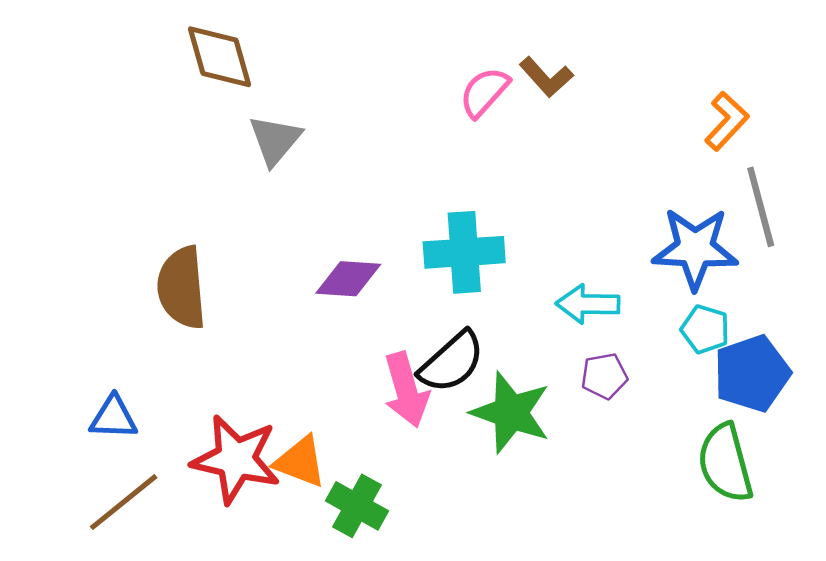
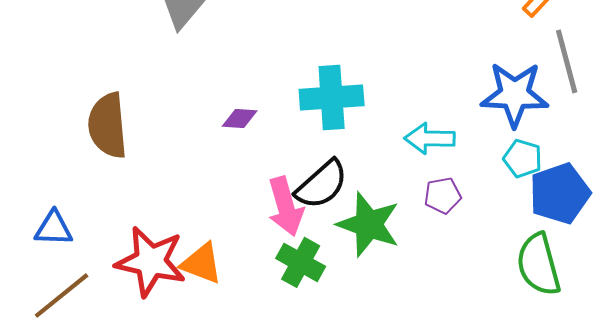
purple diamond: (348, 279) -> (240, 118), size x0.7
green cross: (357, 506) -> (301, 262), moved

